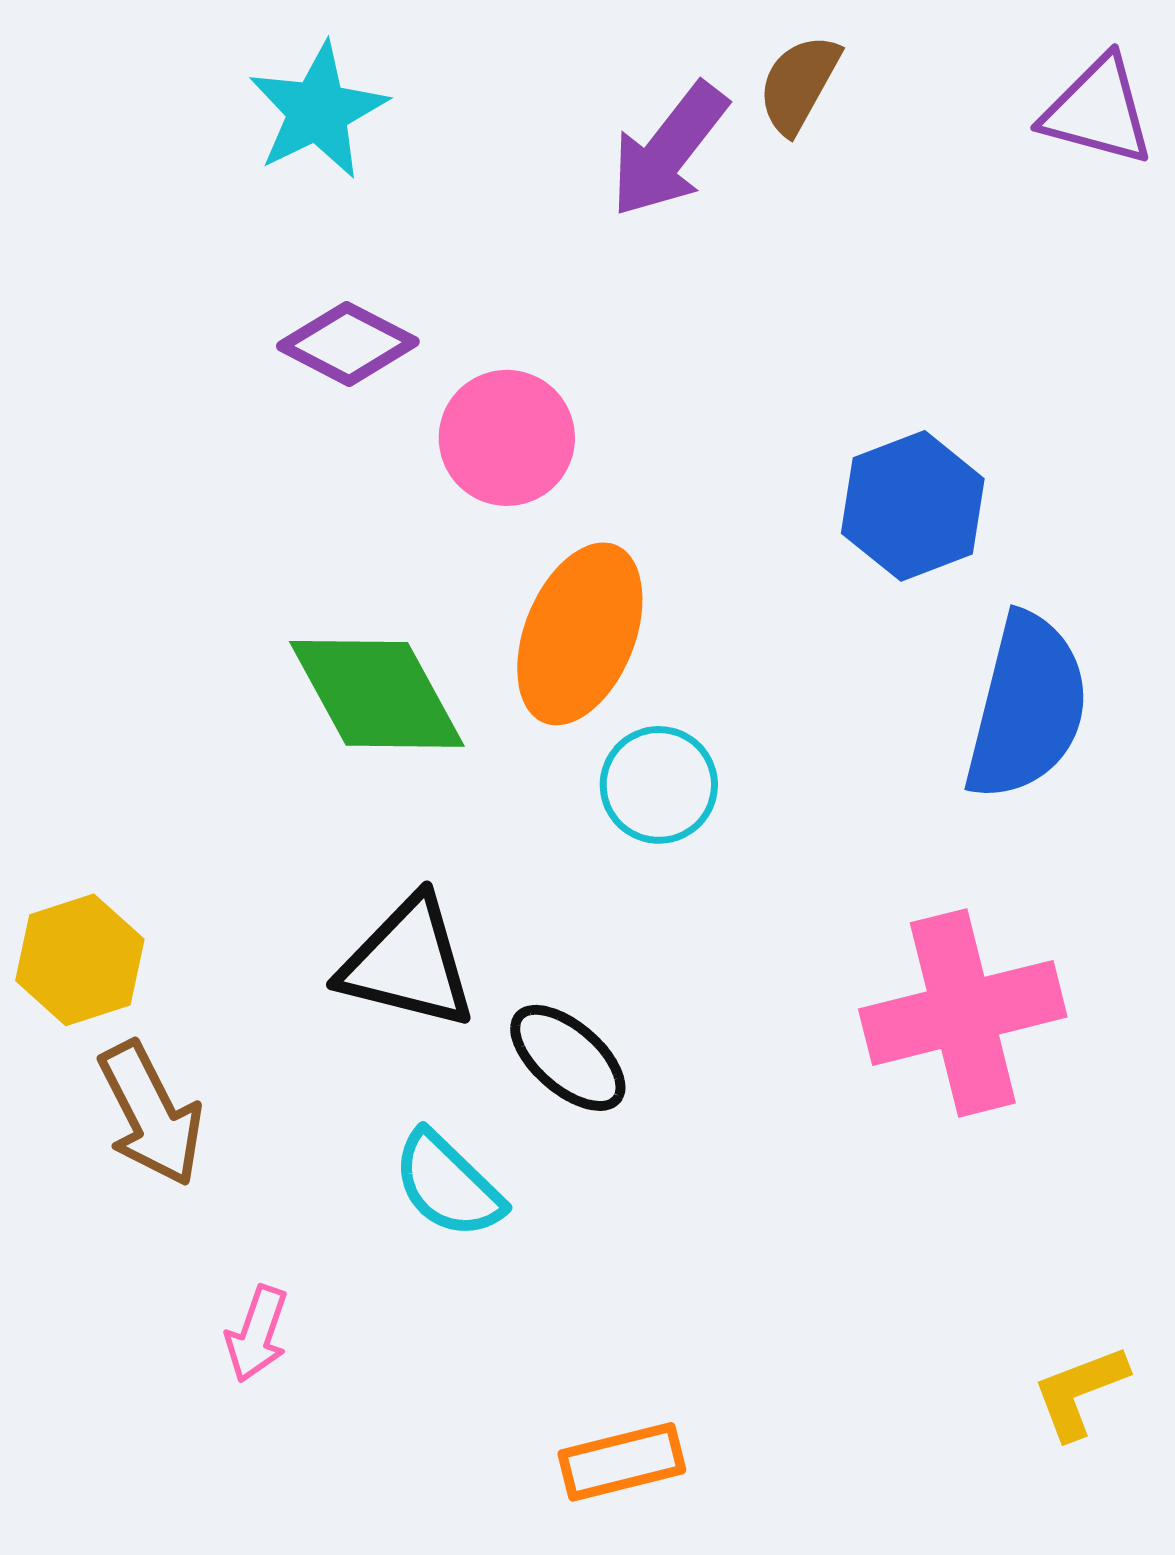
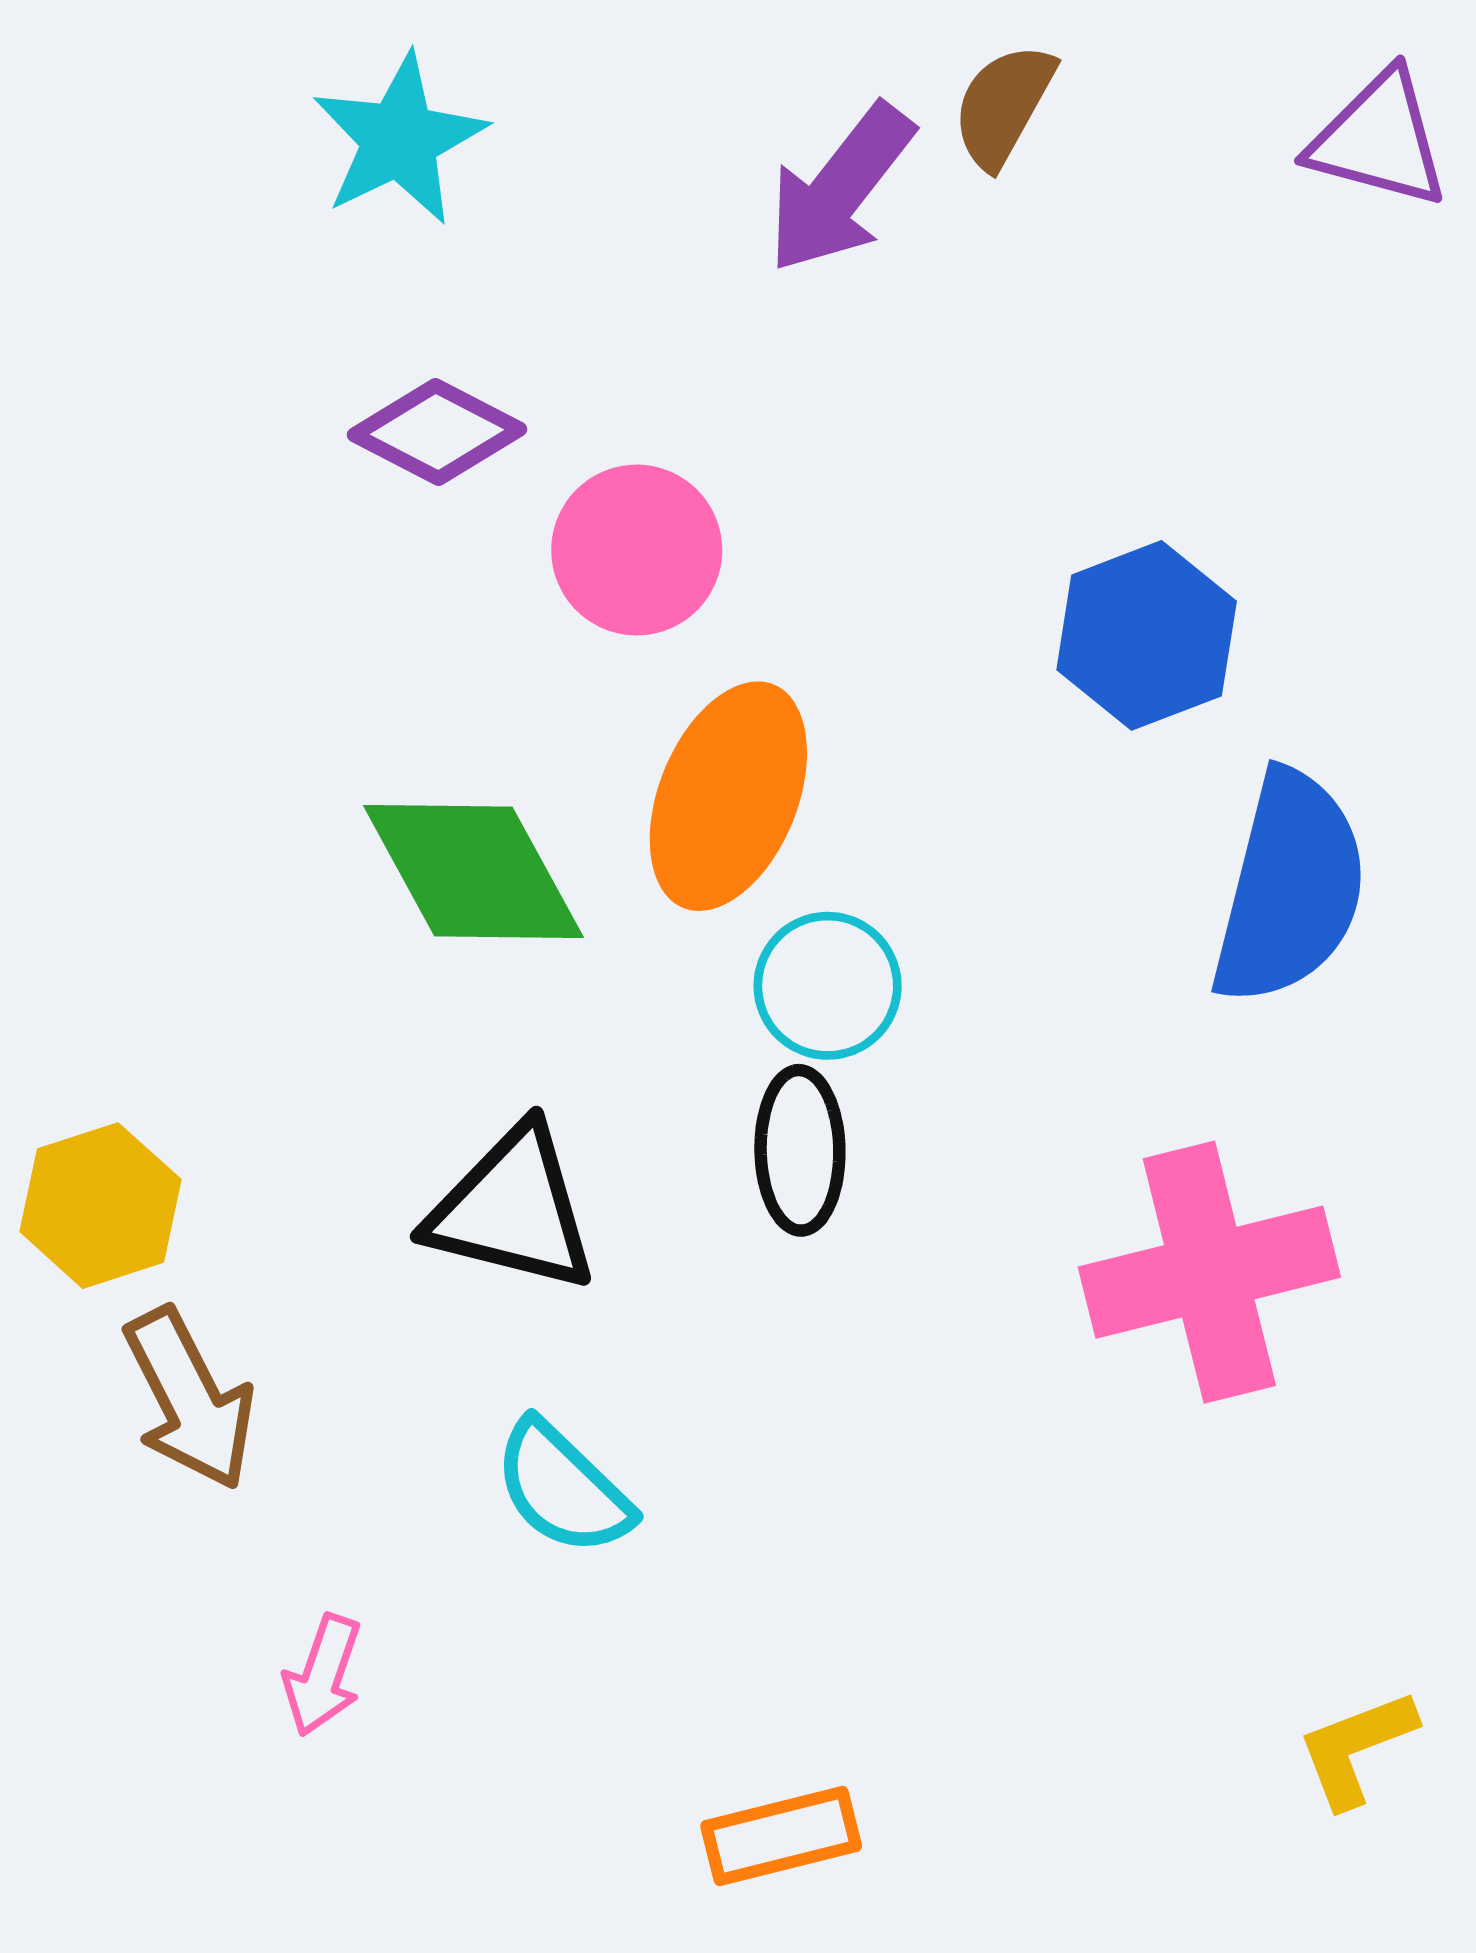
black ellipse: (568, 1058) -> (800, 1150), moved, turned 48

